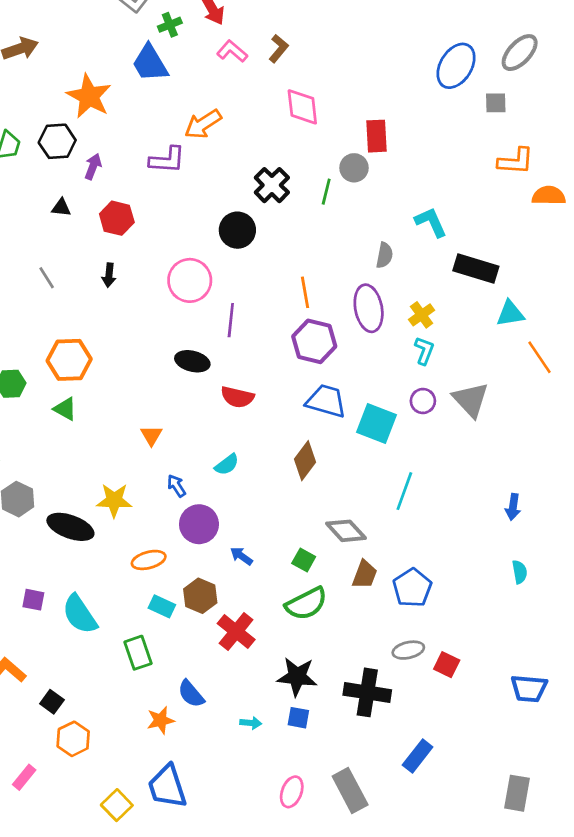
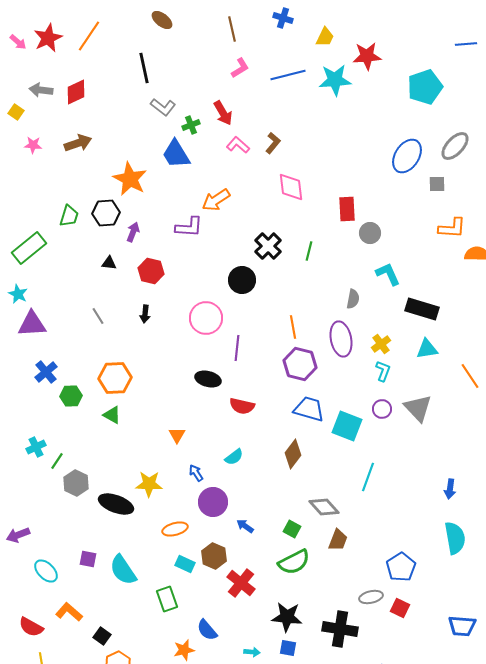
gray circle: (354, 168) -> (370, 233), moved
cyan triangle: (510, 314) -> (427, 349), moved
cyan semicircle: (520, 572) -> (455, 538), size x1.8
blue pentagon: (412, 588) -> (401, 567), moved

